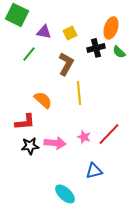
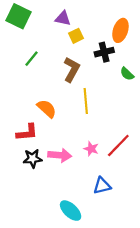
purple triangle: (44, 32) -> (63, 18), moved
green semicircle: (119, 52) -> (127, 74), moved

